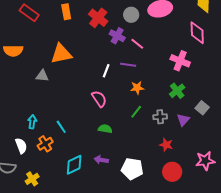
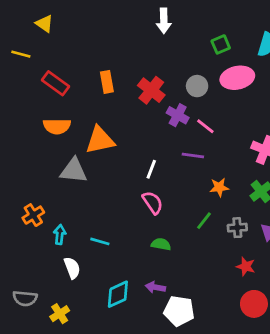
orange semicircle: (13, 51) -> (57, 126), moved
white line: (106, 71) -> (151, 169), moved
gray triangle: (42, 76) -> (74, 171), size x1.5
orange star: (137, 88) -> (219, 187), moved
cyan line: (61, 127) -> (100, 241), turned -40
orange cross: (45, 144) -> (33, 215), moved
white semicircle: (21, 146) -> (72, 268), moved
white pentagon: (132, 169) -> (179, 311), moved

